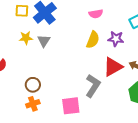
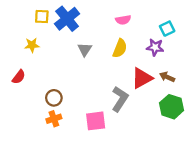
yellow star: (26, 38) -> (32, 45), moved
purple star: (116, 39) -> (155, 47), moved
gray triangle: (44, 41) -> (85, 49), moved

